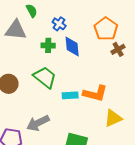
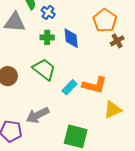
blue cross: (59, 24) -> (48, 12), moved
cyan rectangle: (70, 95) -> (69, 87), turned -42

